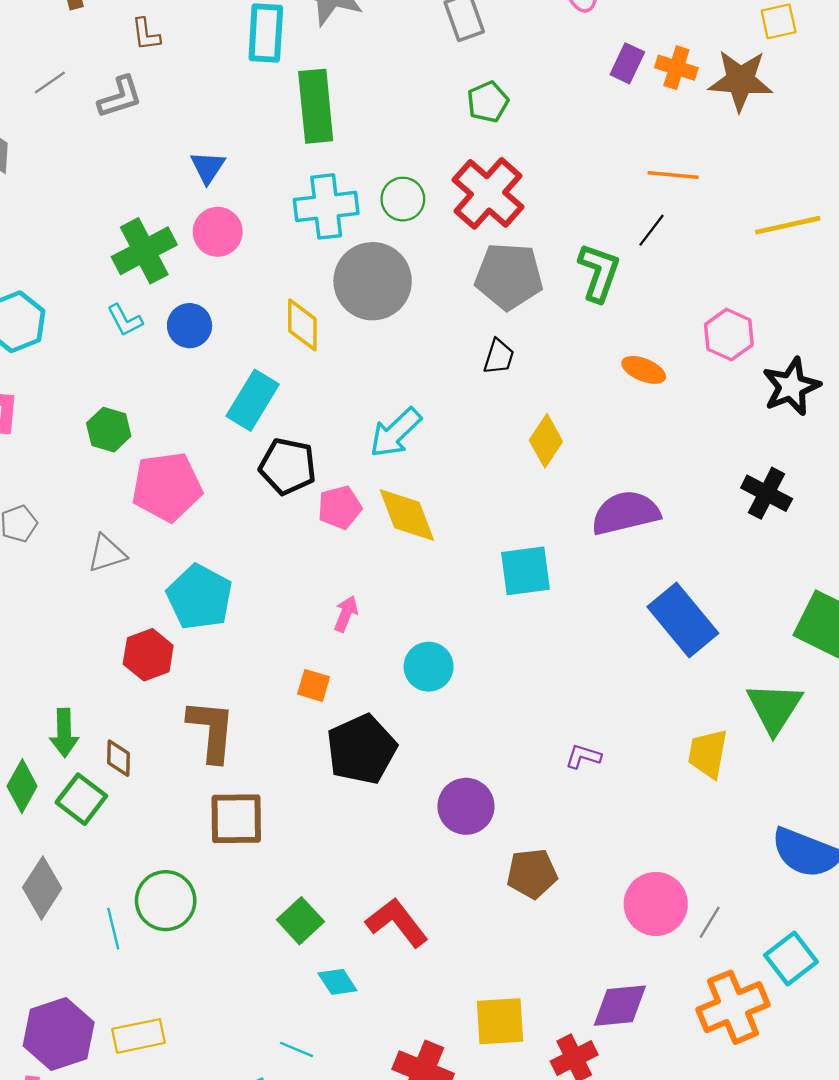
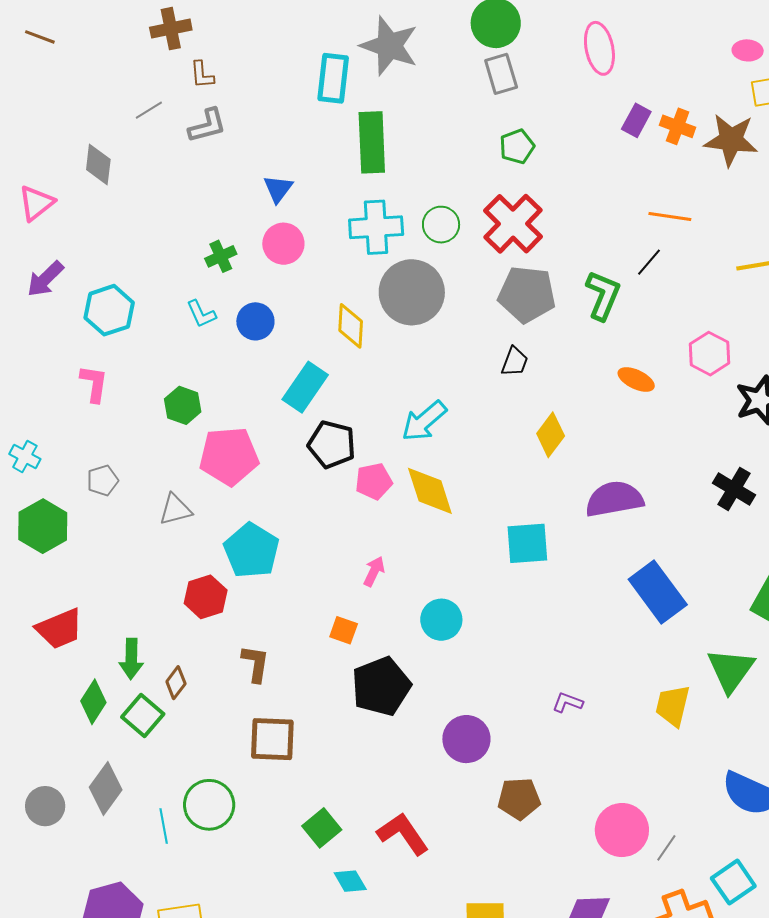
brown L-shape: (146, 34) -> (202, 75), moved
green cross: (144, 251) -> (221, 256), size x0.6
brown L-shape: (211, 730) -> (255, 664), size x0.7
brown diamond: (119, 758) -> (176, 683), turned 32

